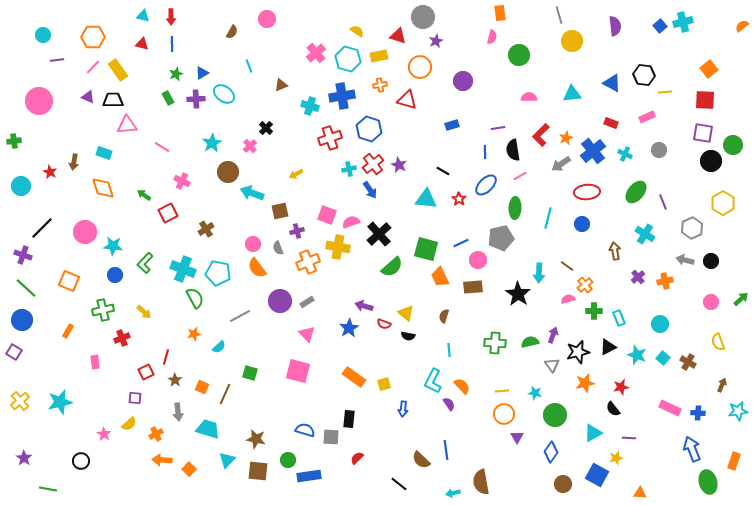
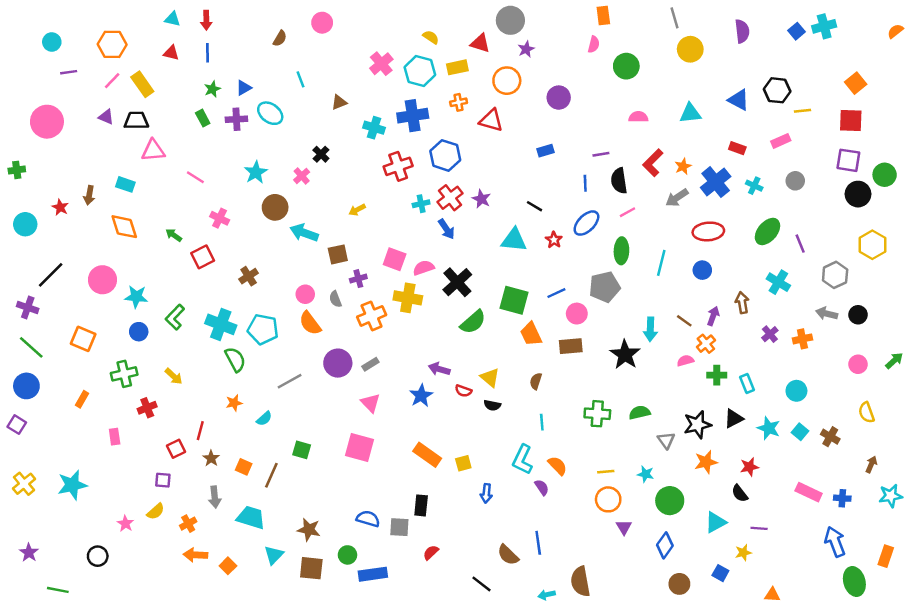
purple arrow: (553, 335) -> (713, 316), moved
blue square: (597, 475) -> (720, 573), size x0.6

